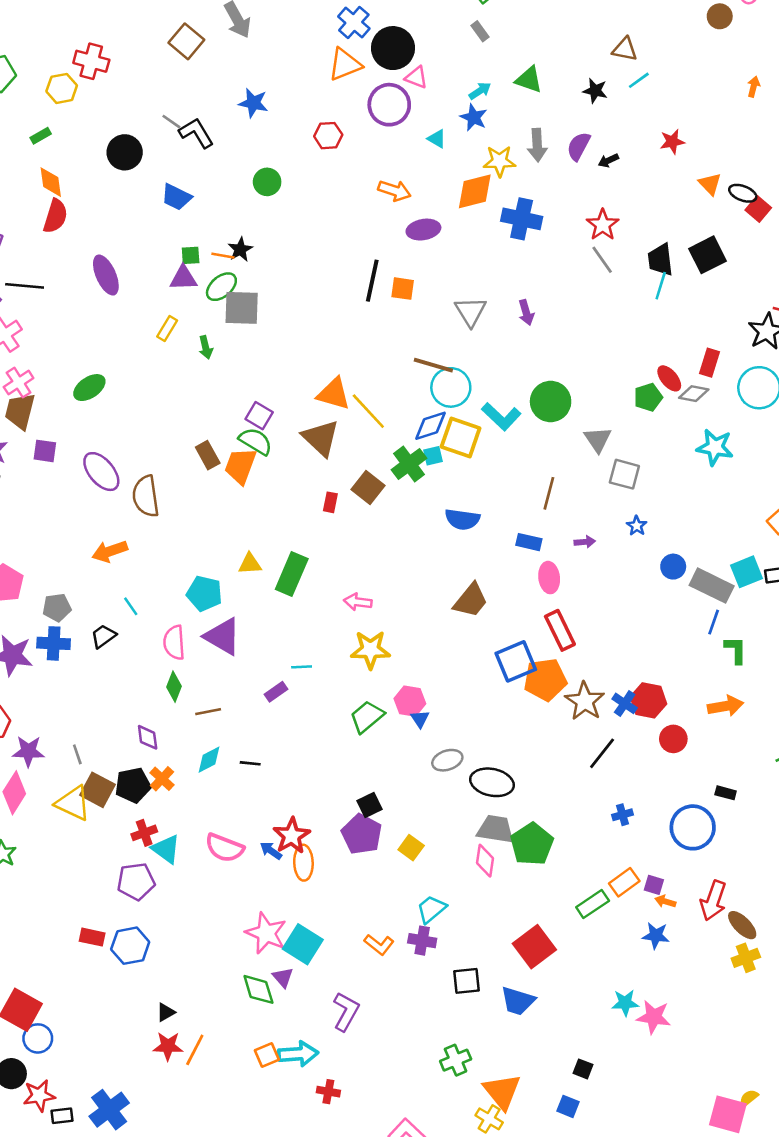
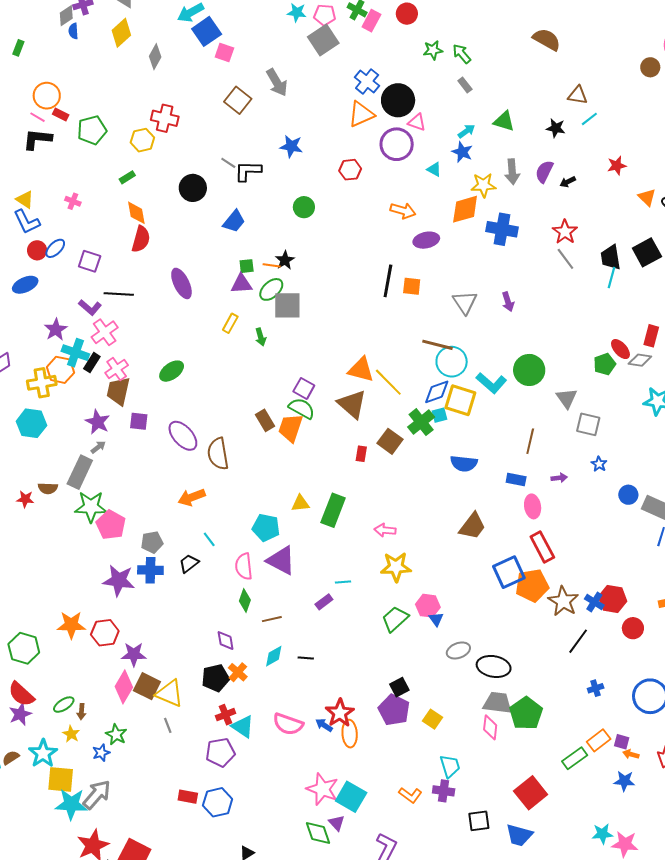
black L-shape: (196, 133) -> (248, 171), turned -56
blue trapezoid: (176, 197) -> (234, 221), turned -75
gray line: (77, 754) -> (168, 725), moved
brown square: (98, 790) -> (147, 686), moved
cyan trapezoid: (431, 909) -> (450, 766), turned 115

